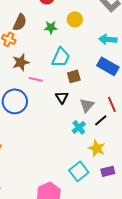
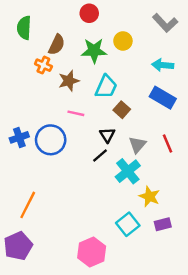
green star: (51, 27) -> (94, 51), size x1.5
brown star: (21, 62) -> (69, 81), moved
brown square: (74, 76) -> (122, 110), turned -32
black line: (101, 120) -> (100, 156), moved
cyan cross: (79, 127) -> (128, 171), size x1.5

